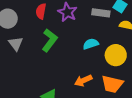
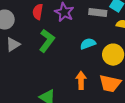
gray triangle: (16, 44) -> (13, 44), turned 35
orange arrow: (83, 81) -> (81, 80), turned 114

